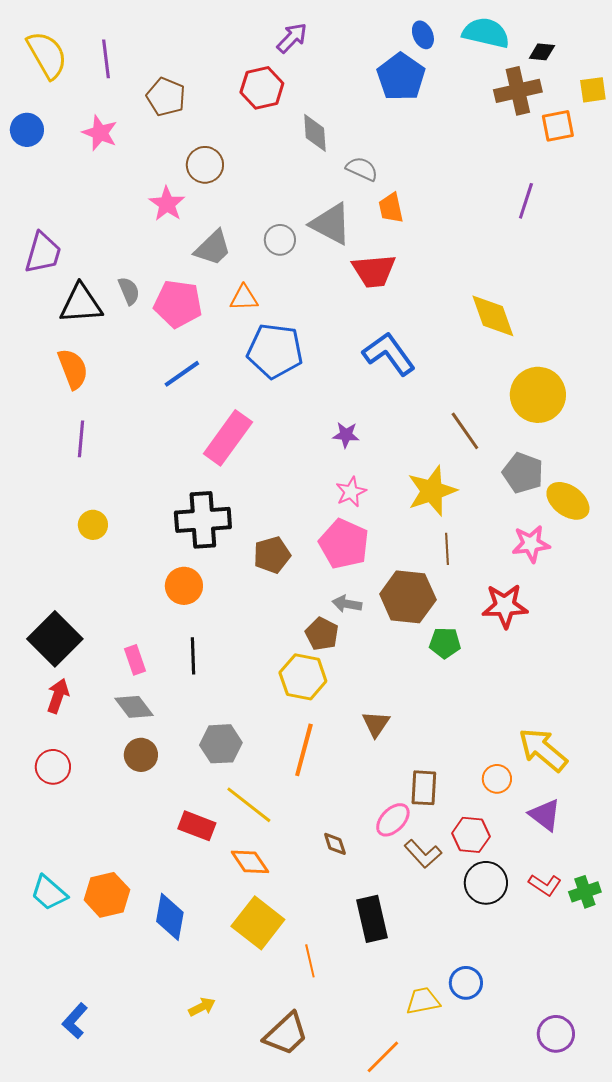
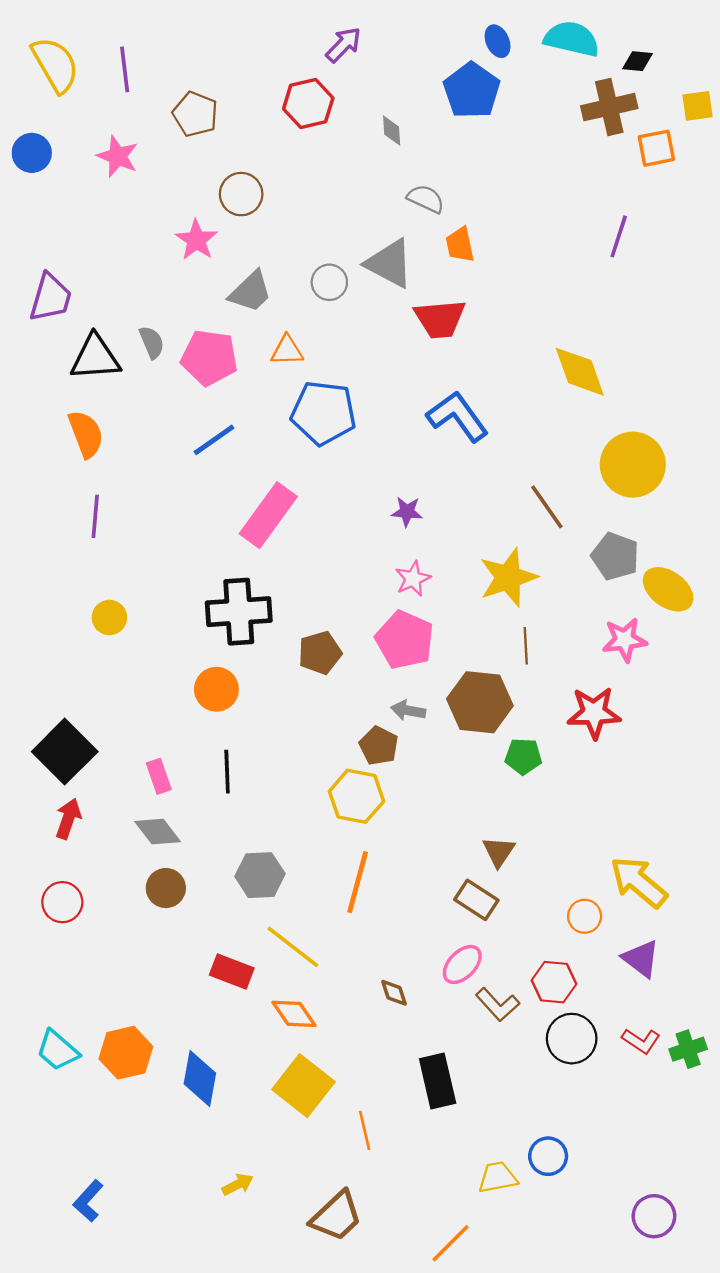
gray diamond: (315, 133) -> (392, 131), moved, size x0.7
brown triangle: (376, 724) -> (499, 852), moved
brown rectangle: (424, 788) -> (476, 900), moved, turned -60

